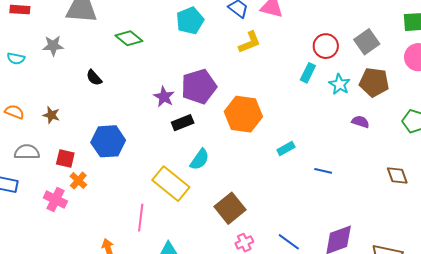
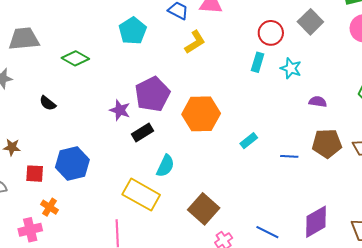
brown pentagon: (374, 82) -> (327, 143), moved
red square: (65, 158) -> (35, 174), moved
pink cross: (55, 199) -> (30, 230), turned -30

